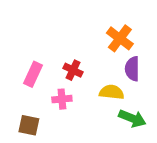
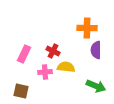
orange cross: (120, 38) -> (87, 28), turned -36
yellow semicircle: (112, 92) -> (66, 67), moved

